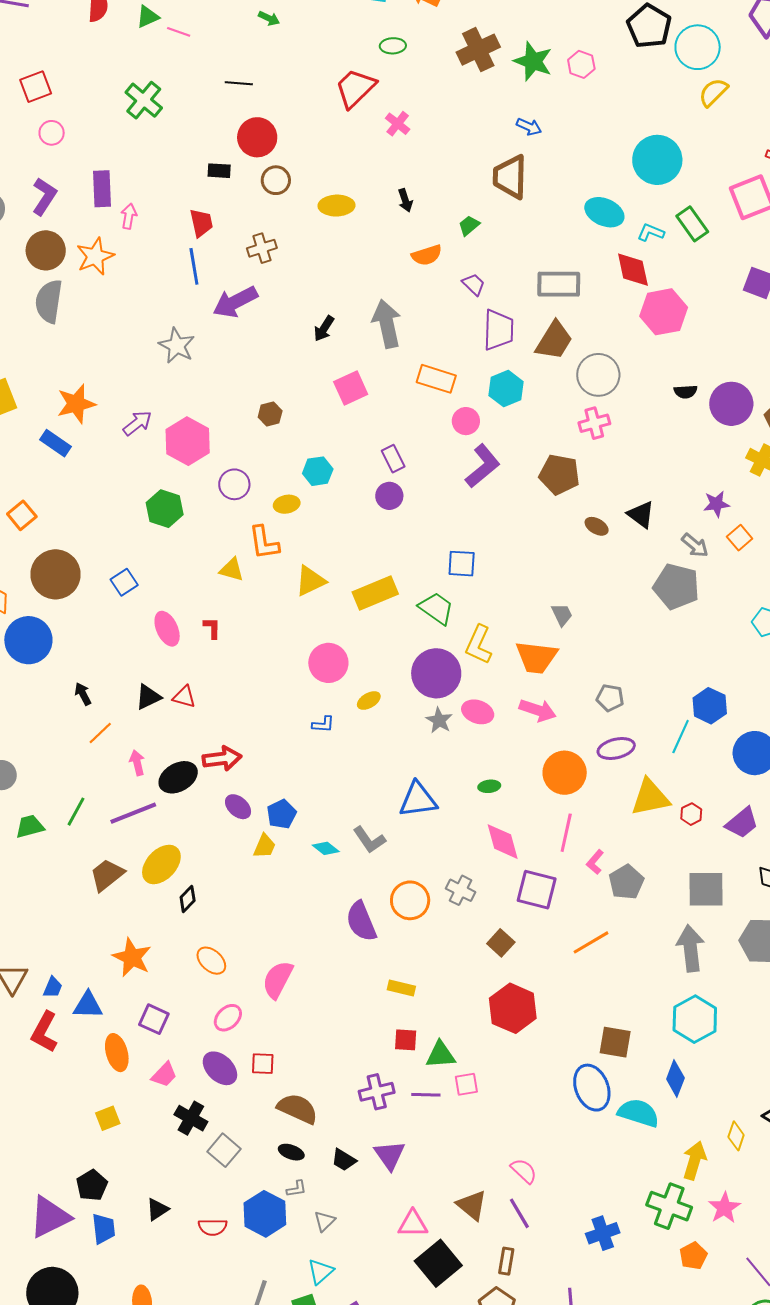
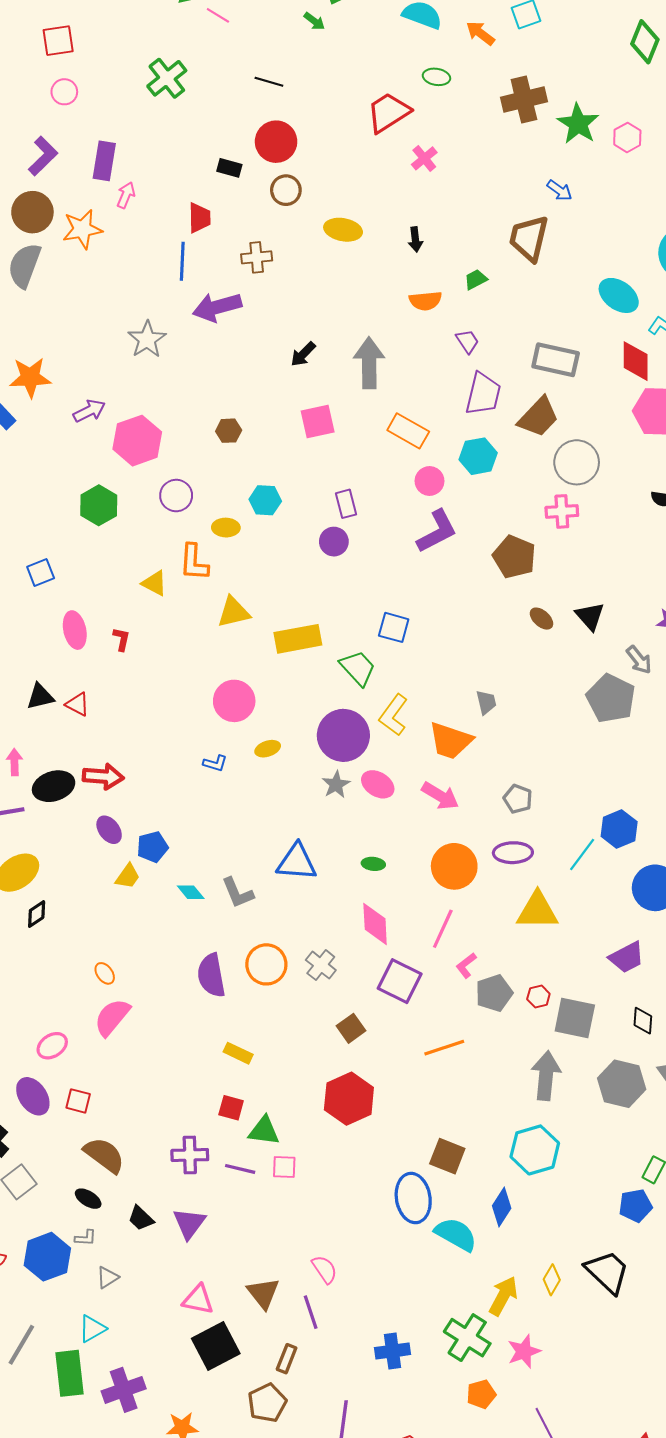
red hexagon: (691, 814) -> (538, 997), moved
orange ellipse: (211, 961) -> (105, 973), moved, size x0.7

